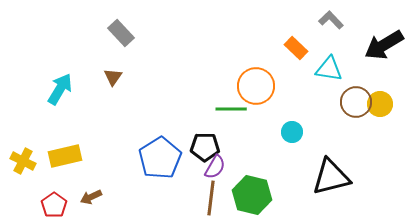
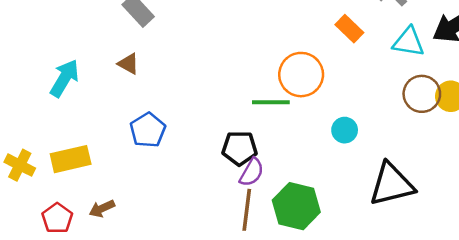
cyan triangle: (329, 69) -> (409, 42), moved
brown triangle: (113, 77) -> (128, 64), turned -36
blue pentagon: (160, 158) -> (148, 130), moved, size x0.7

